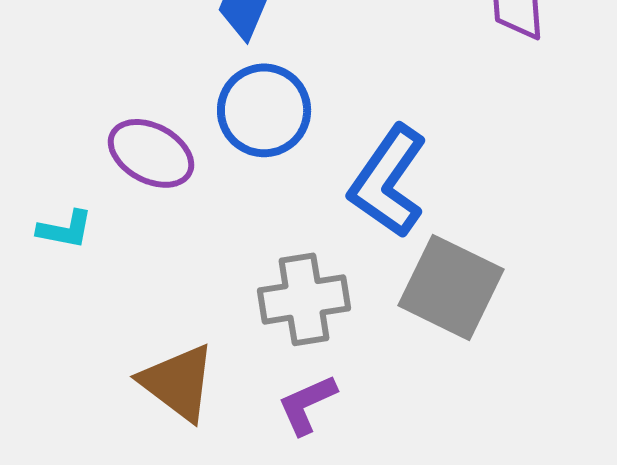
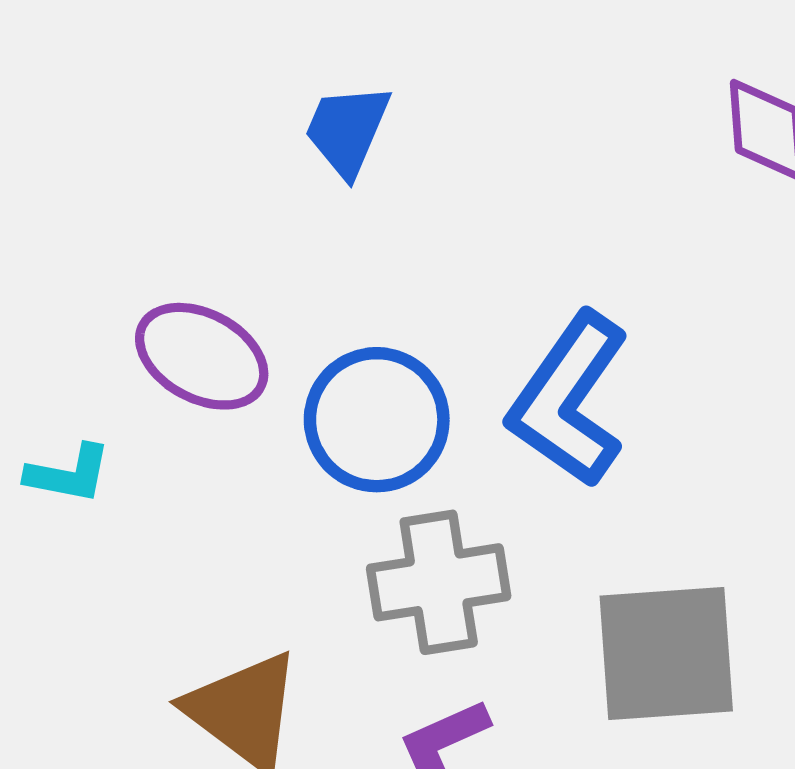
blue circle: (264, 110) -> (377, 420), moved
gray square: (451, 287) -> (666, 654), moved, turned -30

